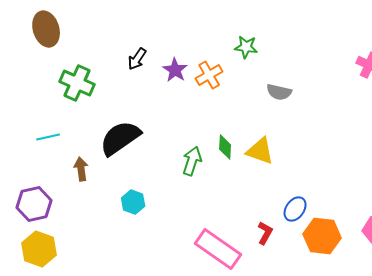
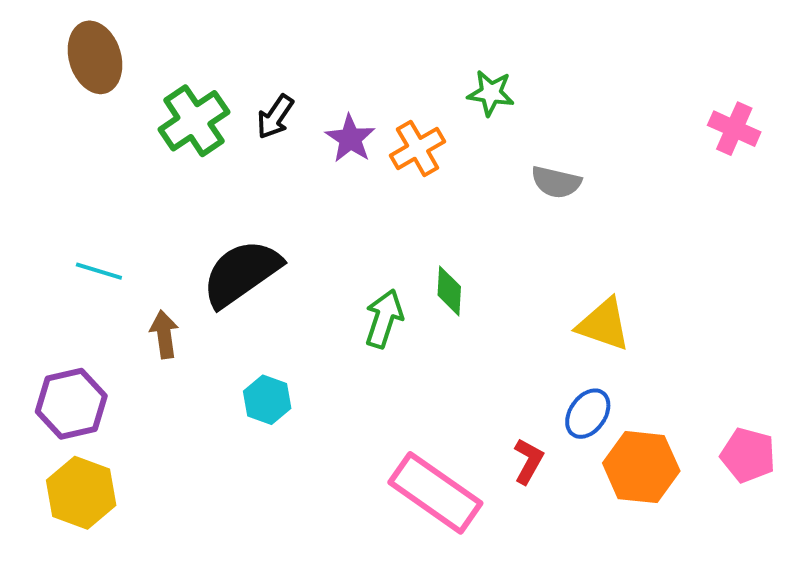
green cross: (77, 83) -> (194, 121), moved, turned 32
cyan line: (48, 137) -> (99, 271), turned 30
yellow triangle: (260, 151) -> (604, 325), moved

